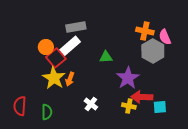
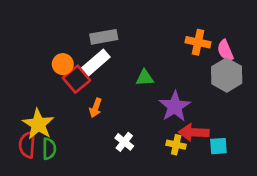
gray hexagon: (153, 51) -> (227, 75), moved
yellow star: (54, 78) -> (38, 124), moved
green semicircle: (47, 112) -> (49, 149), moved

